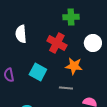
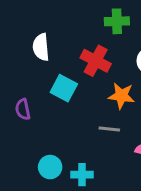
cyan square: (38, 72) -> (64, 88), moved

